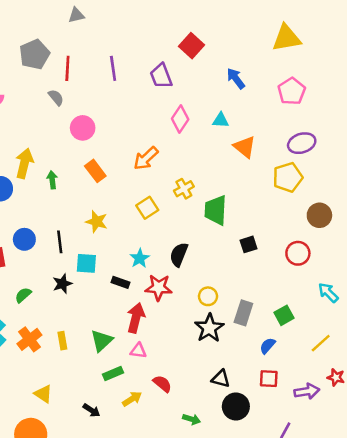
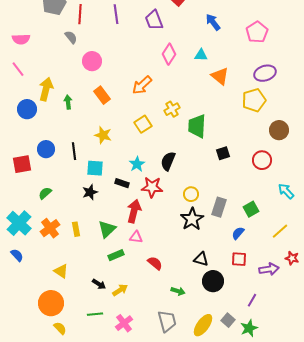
black star: (62, 284) -> (90, 192), moved
yellow arrow: (132, 399) -> (120, 290), moved

